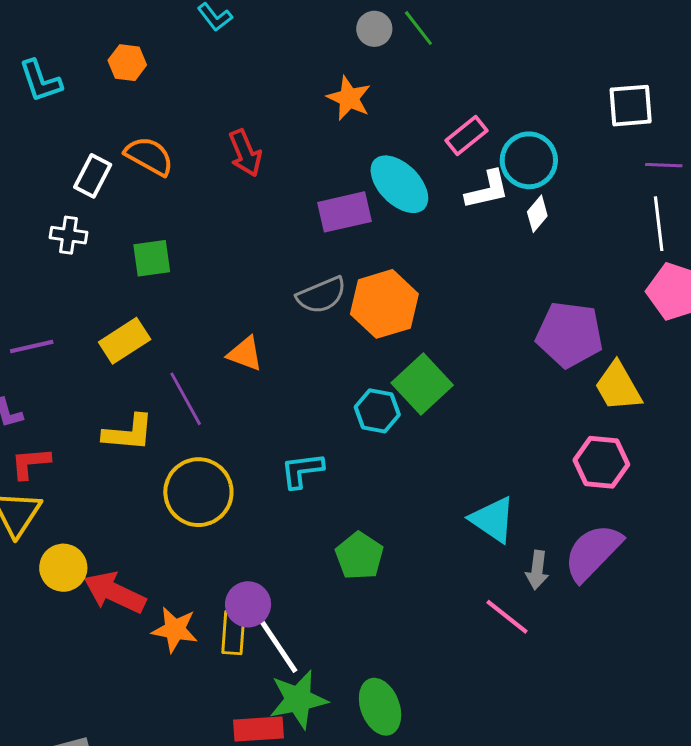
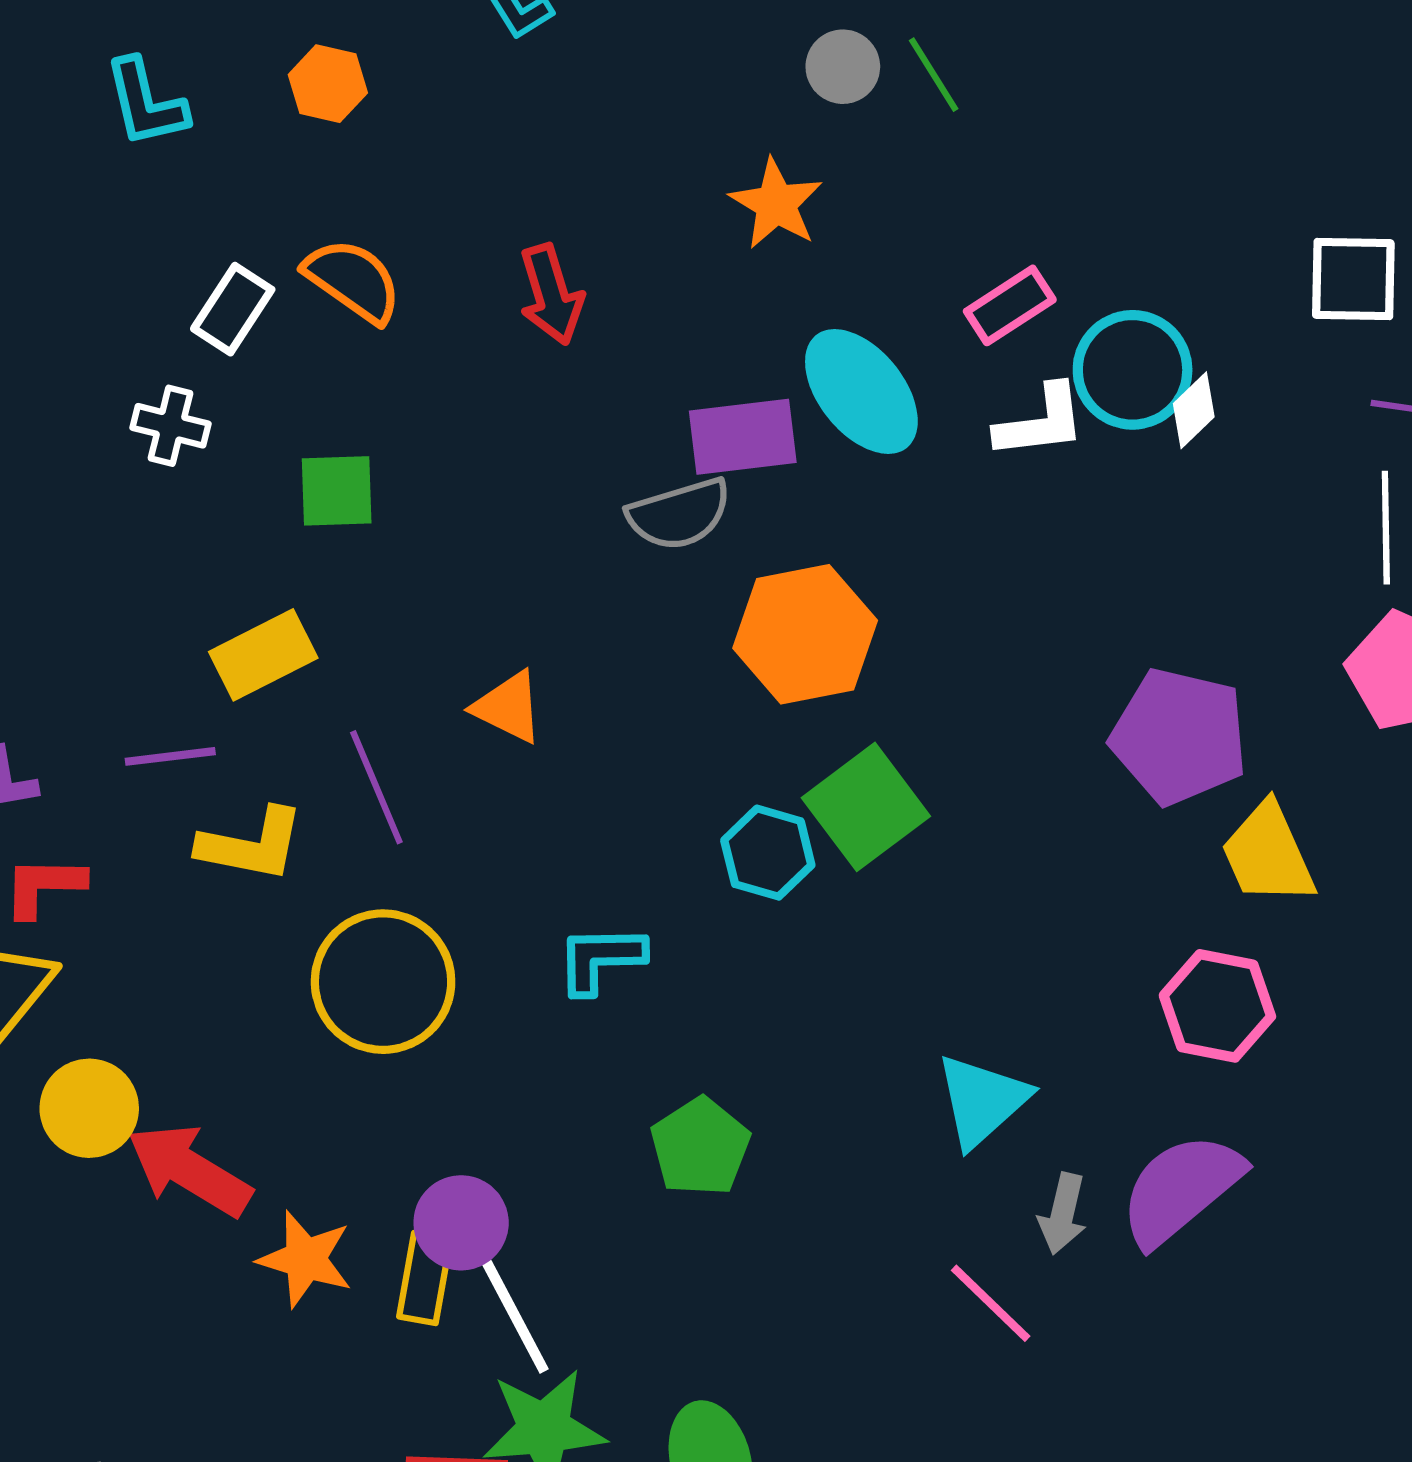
white diamond: (537, 214) -> (1194, 410), moved
gray semicircle: (321, 295) -> (679, 514), moved
purple line: (32, 347) -> (170, 756), moved
cyan triangle: (493, 520) -> (982, 1101), turned 38

